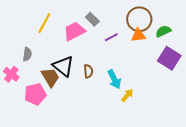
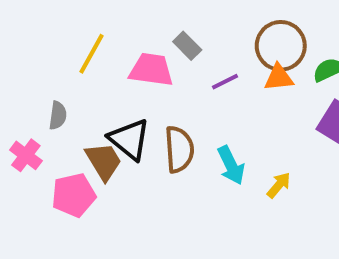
pink trapezoid: (74, 31) -> (151, 70), turned 35
brown semicircle: (88, 71) -> (179, 149), size x1.6
yellow arrow: (127, 95) -> (279, 185), moved

